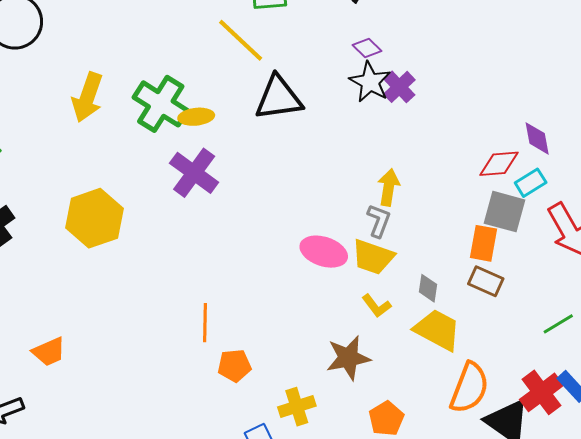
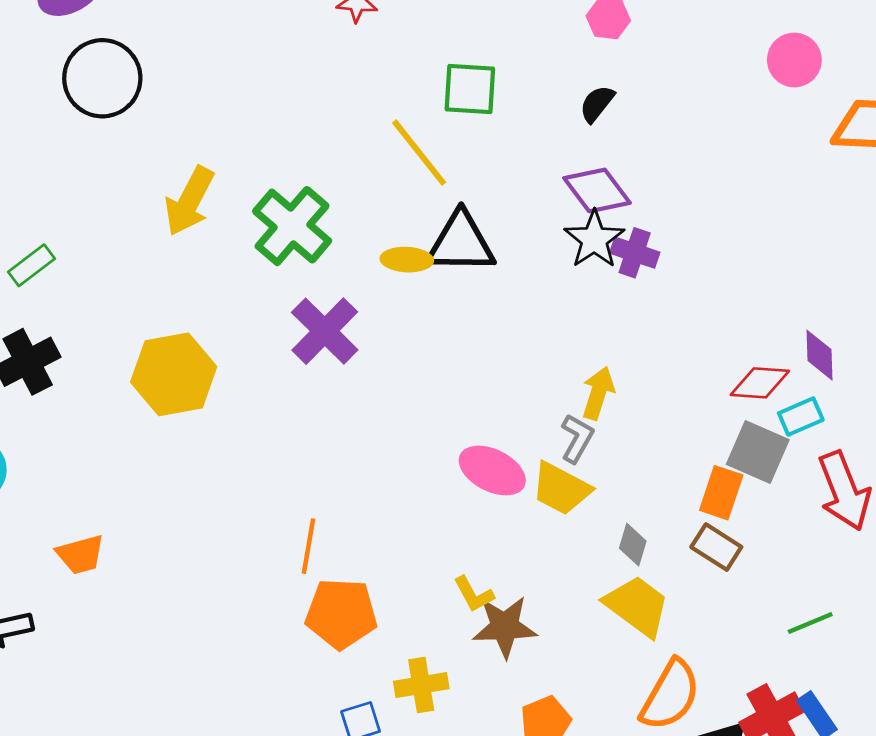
purple diamond: (367, 48) -> (597, 190), size x1.6
purple cross: (399, 87) -> (635, 253), turned -36
yellow ellipse: (196, 117) -> (407, 260), moved
yellow L-shape: (377, 306) -> (474, 594), moved
orange pentagon: (234, 366) -> (341, 614), size x1.5

